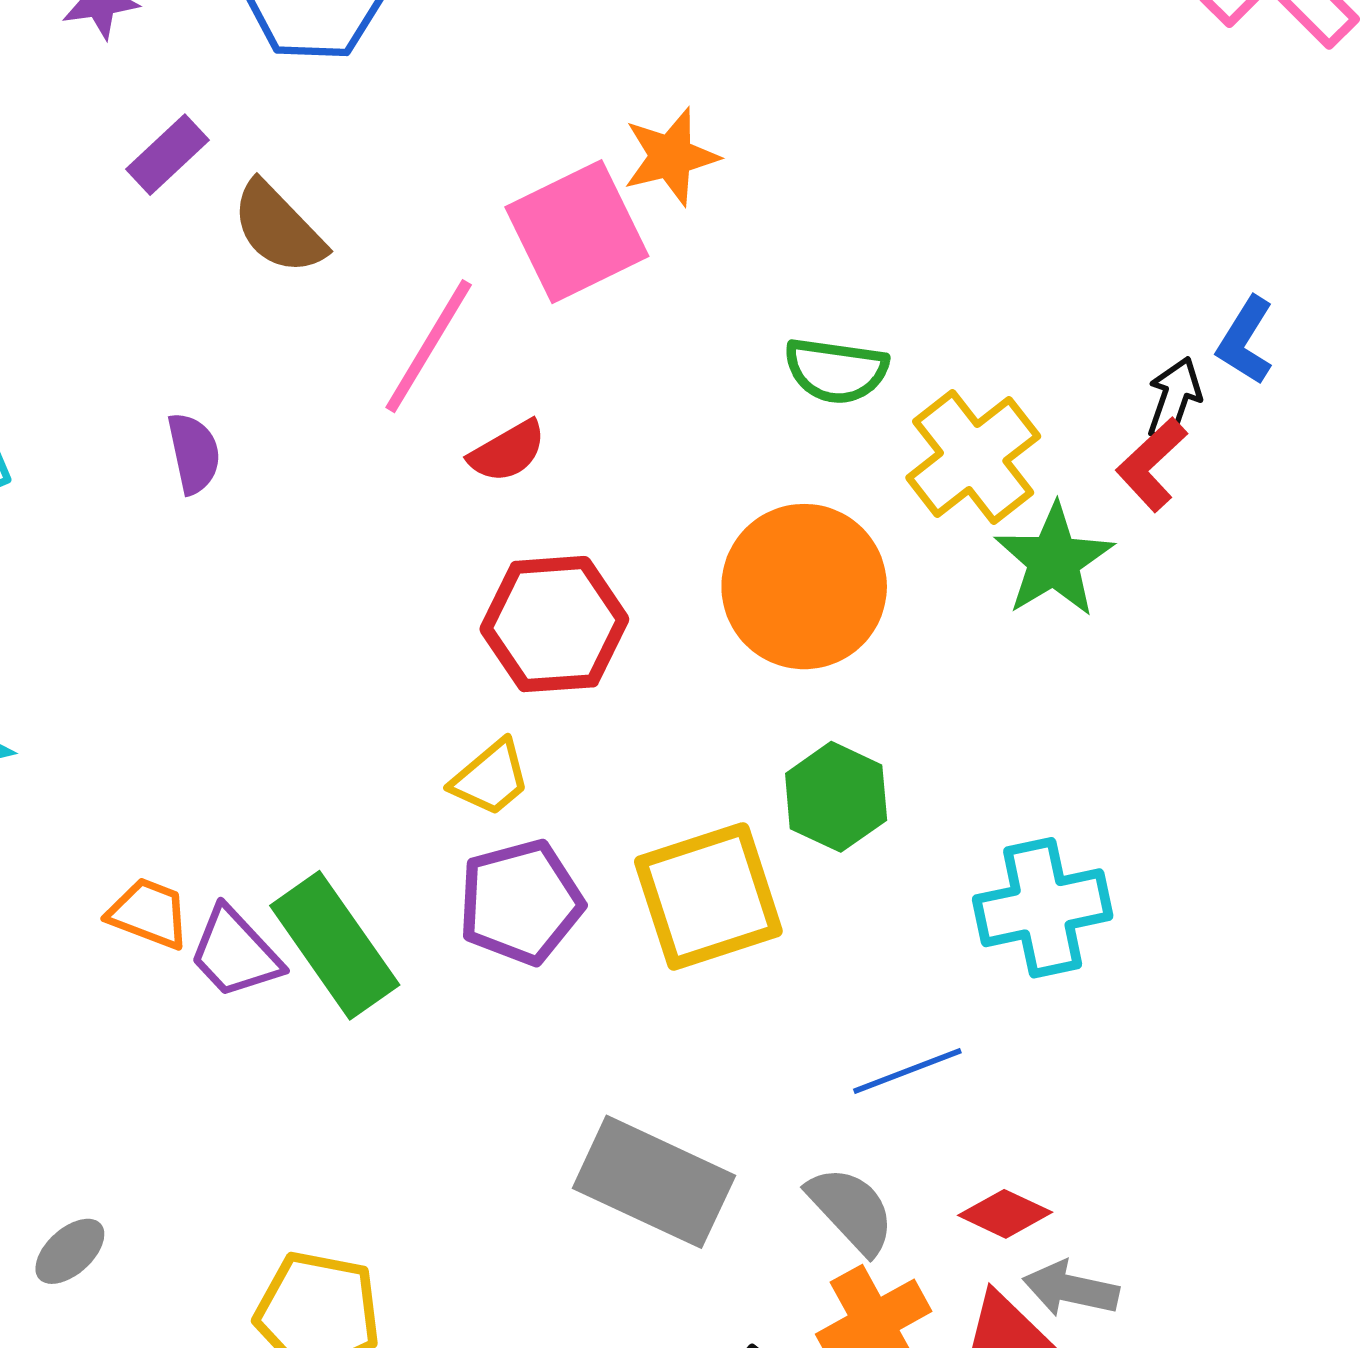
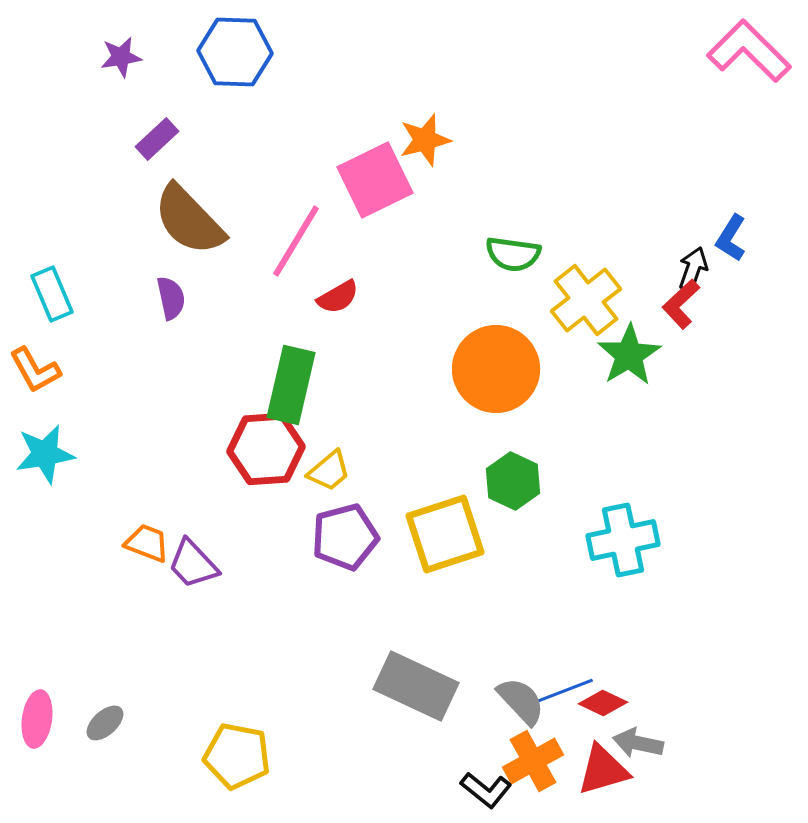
brown semicircle: (278, 228) -> (189, 220), moved, size x1.4
red hexagon: (554, 624) -> (266, 449), moved
green rectangle: (335, 945) -> (291, 385), moved, turned 48
blue line: (907, 1071) -> (564, 691), moved

